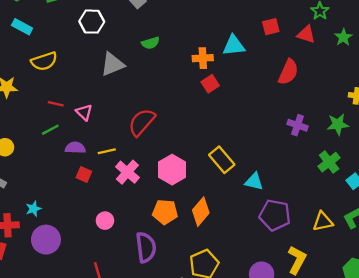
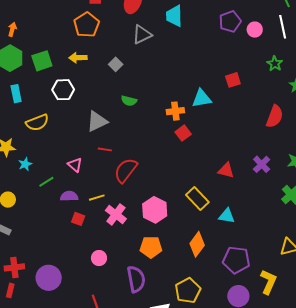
white hexagon: (92, 22) -> (63, 90), moved
cyan rectangle: (22, 27) -> (16, 94), turned 54
red triangle: (306, 34) -> (226, 170), moved
green semicircle: (150, 43) -> (129, 101), turned 35
red semicircle: (288, 72) -> (275, 116), moved
red line: (56, 104) -> (105, 149), moved
purple cross: (297, 125) -> (262, 164), turned 30
cyan star: (33, 209) -> (25, 164), moved
orange diamond: (201, 212) -> (197, 244), moved
purple pentagon: (275, 215) -> (236, 260), moved

